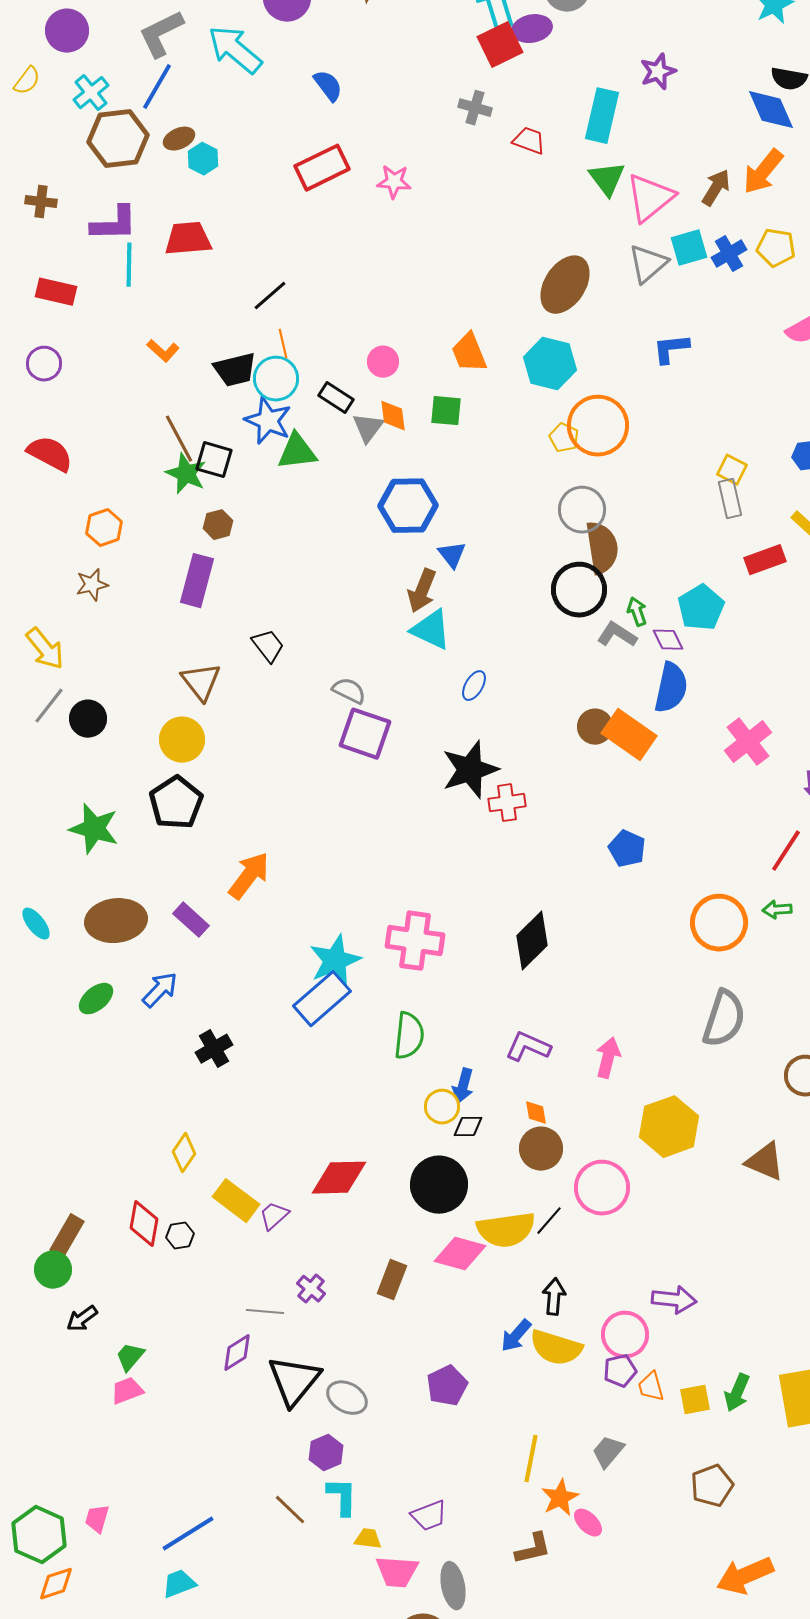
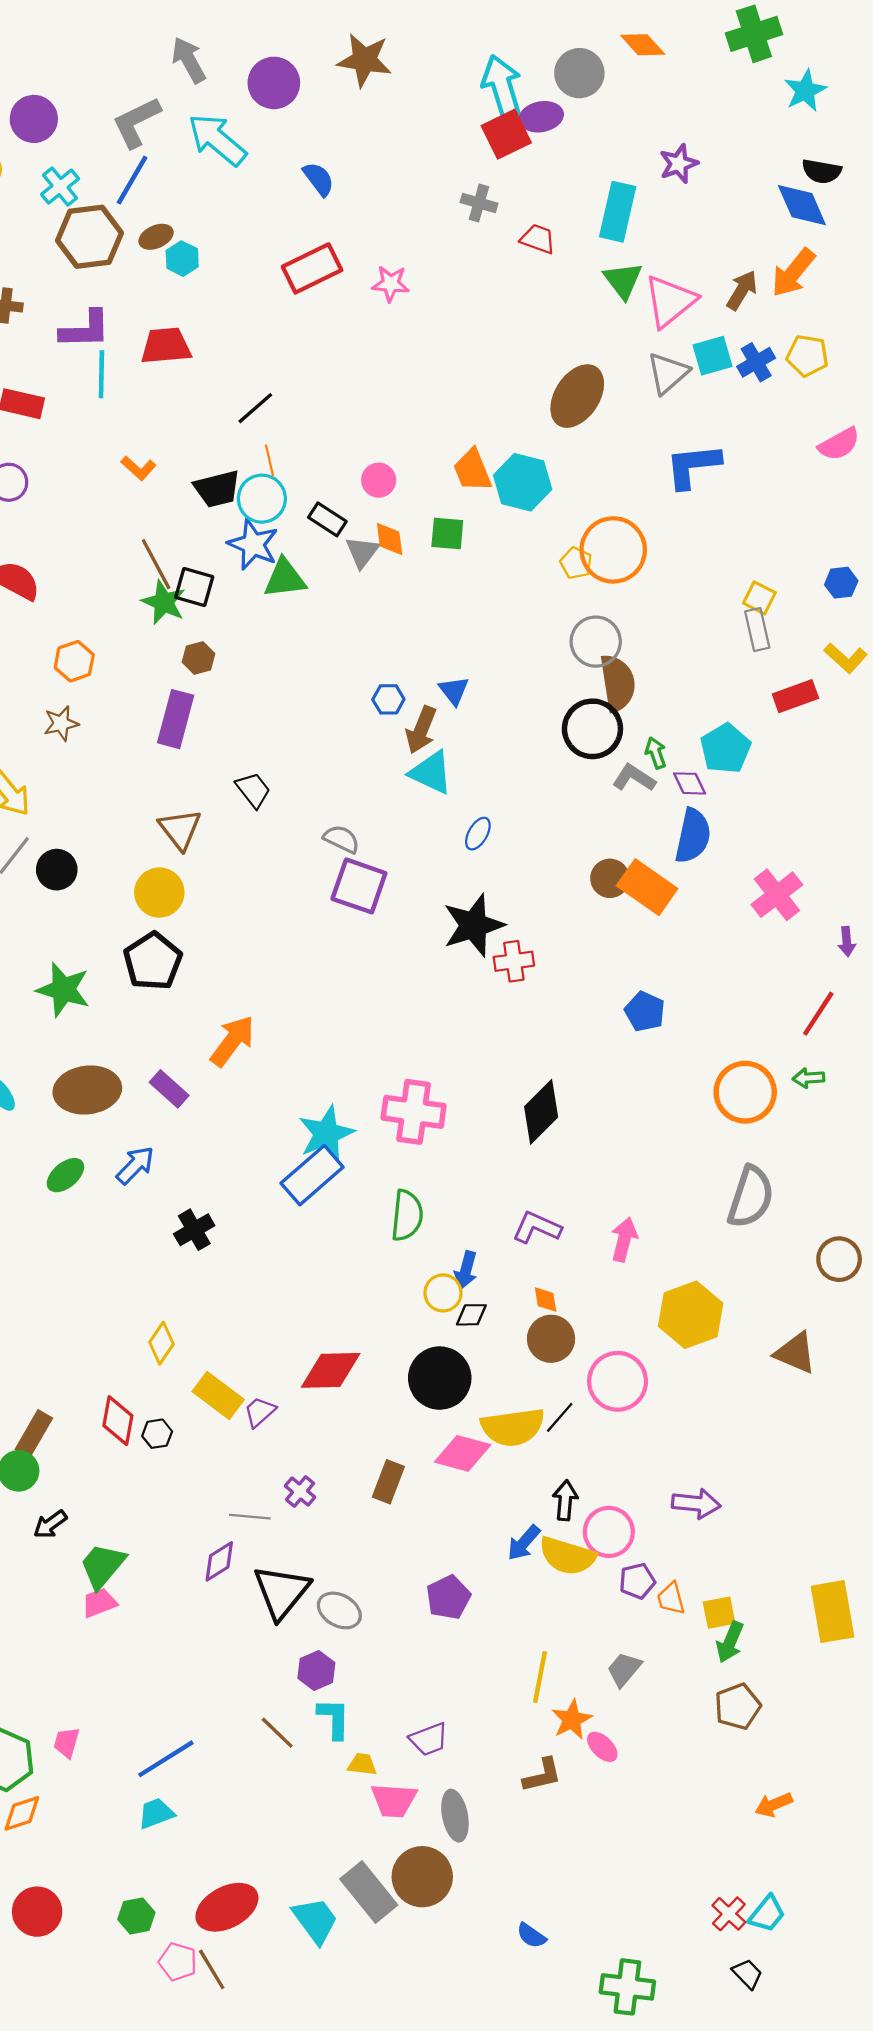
blue L-shape: (671, 349) -> (693, 466), size x1.4
cyan hexagon: (550, 364) -> (523, 482), moved
blue hexagon: (408, 506) -> (388, 699), moved, size x0.5
pink circle: (625, 1335) -> (609, 1532), moved
green trapezoid: (130, 1357) -> (103, 1566), size x1.5
green arrow: (737, 1393) -> (730, 1642), moved
orange arrow: (745, 1576) -> (774, 1805), size x0.6

